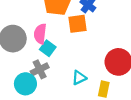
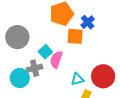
pink semicircle: (40, 34) -> (56, 60), moved
cyan triangle: (79, 78) -> (77, 79), moved

